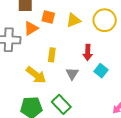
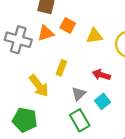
red arrow: (88, 52) -> (101, 75), turned 91
cyan square: (101, 71) -> (102, 101), moved
green rectangle: (61, 104) -> (80, 120), moved

